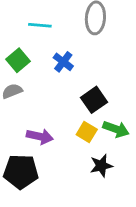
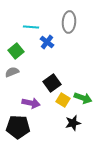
blue cross: (63, 62) -> (47, 42), moved
black square: (94, 100) -> (52, 83), moved

